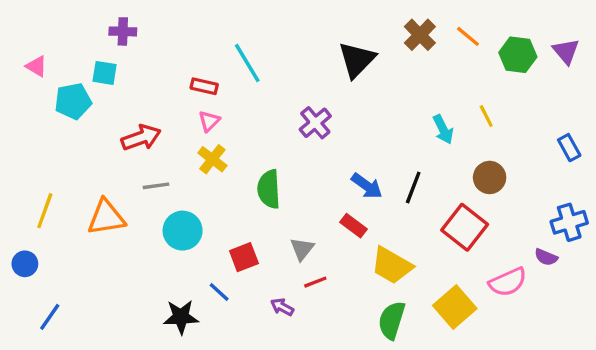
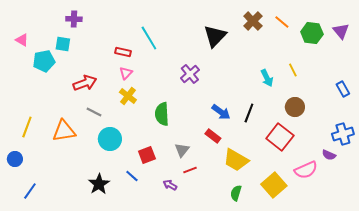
gray line: (156, 186) -> (94, 112), turned 35
black star: (181, 317) -> (99, 184), moved, turned -30
green semicircle: (392, 320) -> (236, 193), size x0.7

